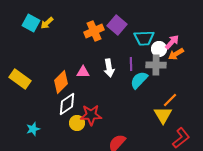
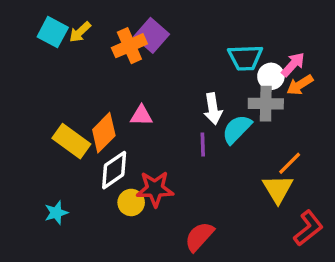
purple square: (117, 25) -> (152, 35), moved
orange cross: (94, 31) -> (129, 46), moved
purple line: (131, 64) -> (203, 145), moved
white arrow: (109, 68) -> (213, 109), moved
yellow rectangle: (20, 79) -> (71, 141), moved

